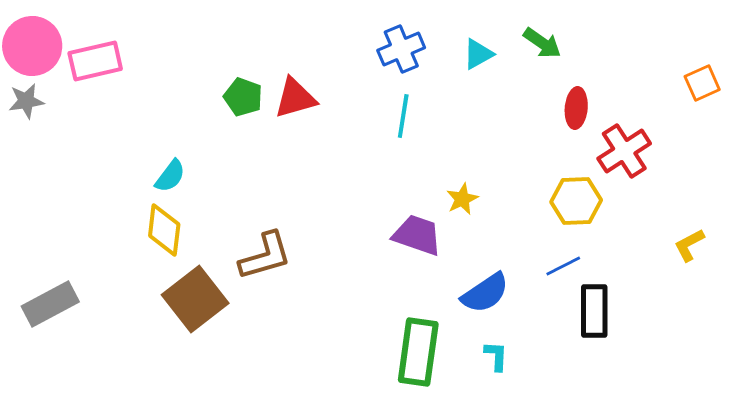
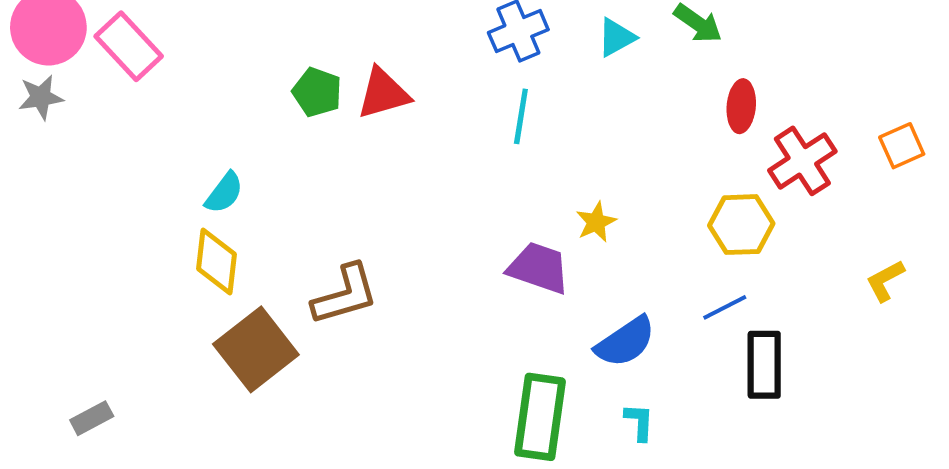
pink rectangle: (95, 61) -> (129, 46), turned 60
orange square: (702, 83) -> (902, 146), moved
gray rectangle: (50, 304) -> (92, 418), moved, size x0.6

